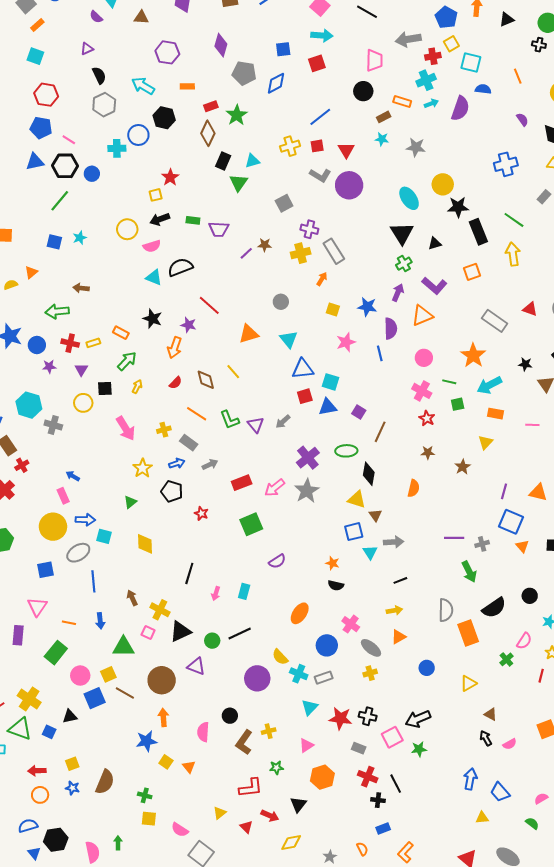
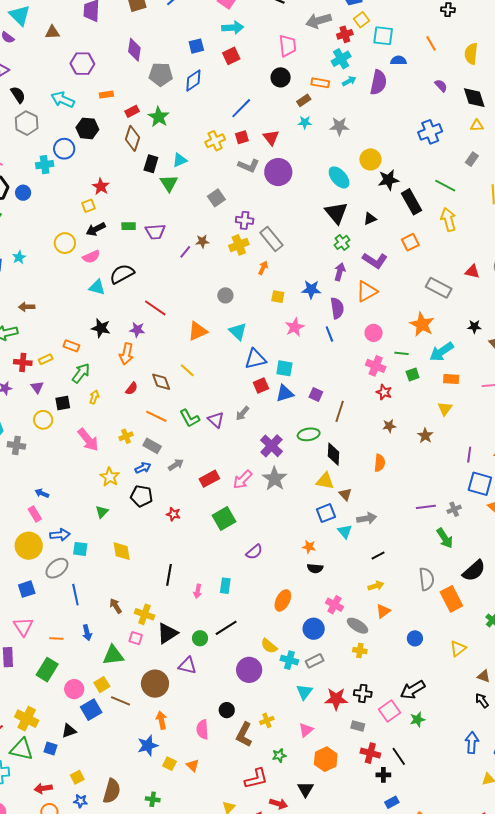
yellow cross: (370, 673) -> (360, 651), turned 32

